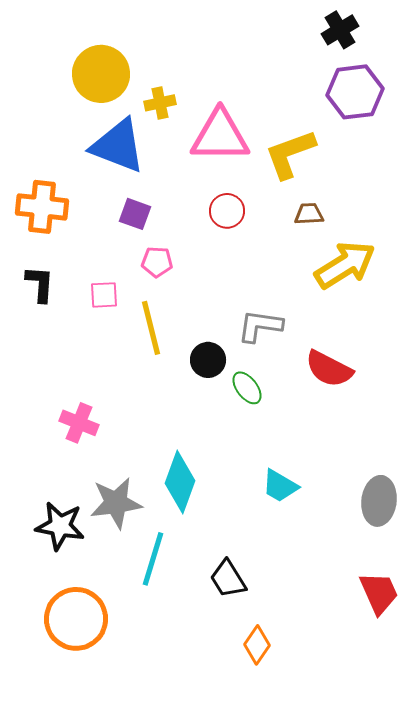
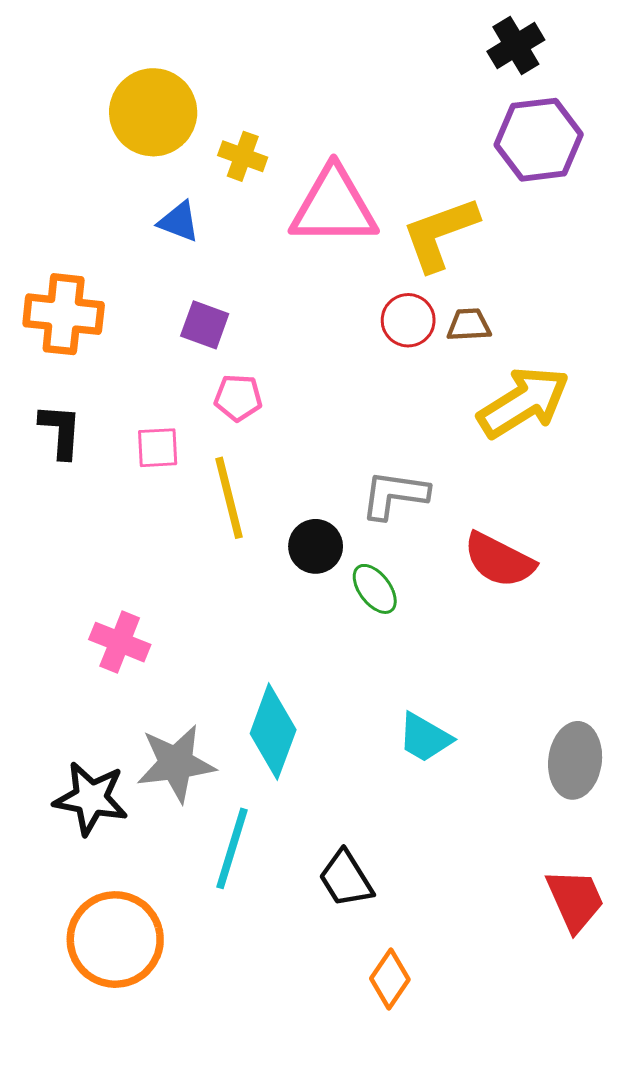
yellow cross: (160, 103) -> (243, 156), turned 32
blue triangle: (118, 146) -> (179, 222), size x0.5
red circle: (227, 211) -> (408, 320), moved

